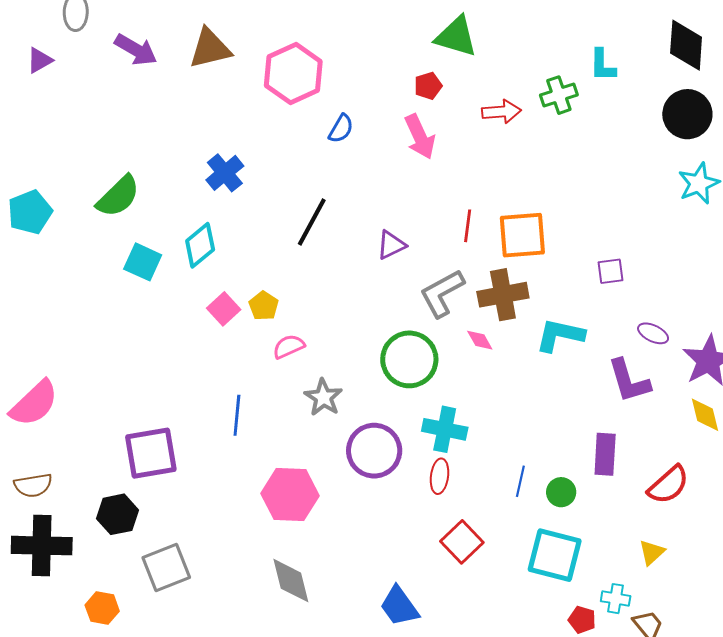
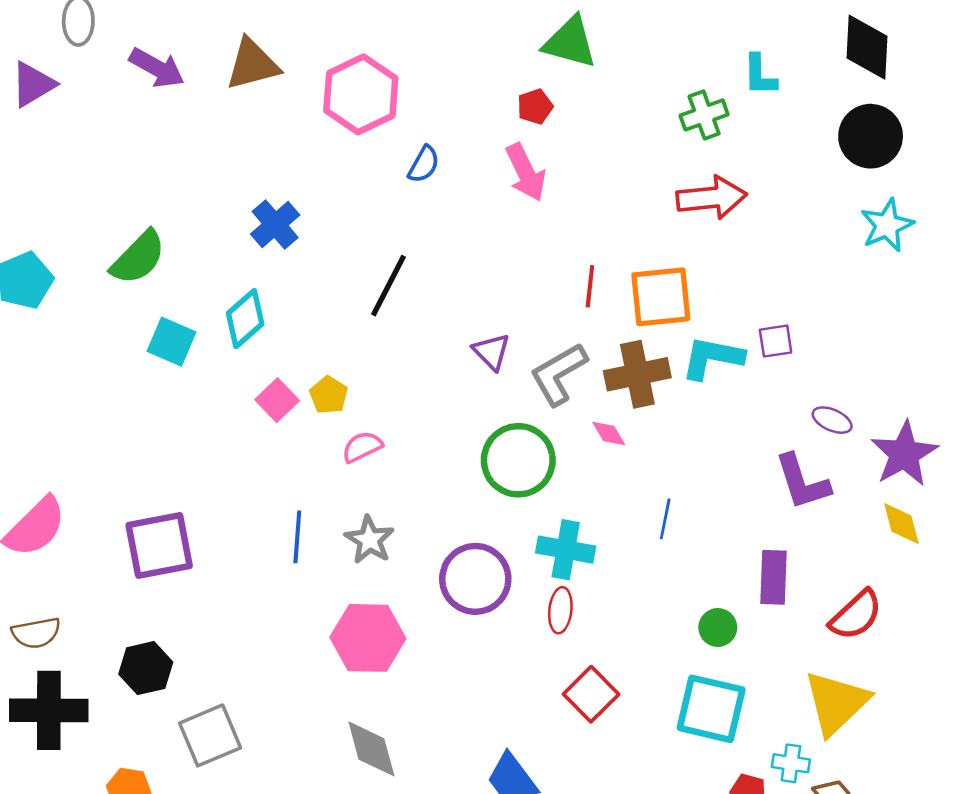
purple triangle: (40, 60) -> (33, 84), size x1.4
red arrow: (501, 112) -> (712, 198), moved, size x1.4
purple triangle: (391, 245) -> (492, 352), moved, turned -48
cyan L-shape: (560, 335) -> (712, 358), moved
gray star: (323, 397) -> (370, 540), moved
purple square: (151, 453) -> (159, 546), moved
blue line: (520, 481) -> (665, 519), moved
yellow triangle: (652, 552) -> (836, 703), size x2.0

